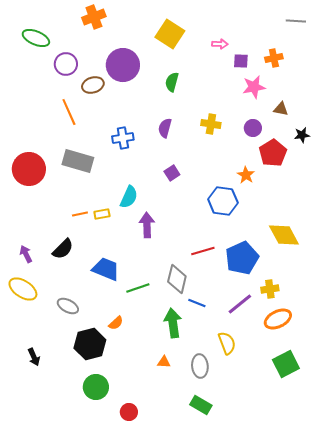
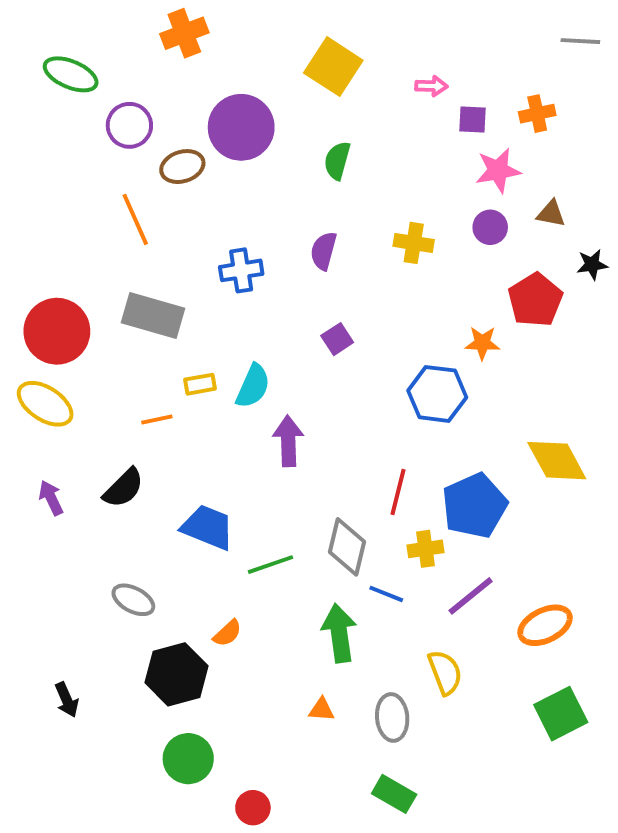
purple circle: (253, 128) -> (490, 227), moved
orange star: (246, 175) -> (482, 343), turned -30
yellow rectangle: (102, 214) -> (200, 384), moved
red line: (203, 251) -> (398, 492), turned -60
yellow ellipse: (23, 289) -> (45, 404), moved
yellow cross: (270, 289) -> (425, 549), moved

